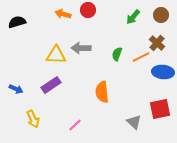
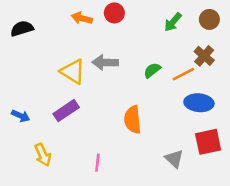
green semicircle: (117, 54) -> (152, 70), turned 32
yellow triangle: (56, 55) -> (73, 72), turned 30
blue ellipse: (163, 72) -> (199, 103), moved
pink line: (75, 125) -> (97, 163), turned -40

